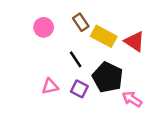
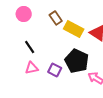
pink circle: (44, 27) -> (24, 14), moved
black line: (76, 59) -> (30, 47), moved

